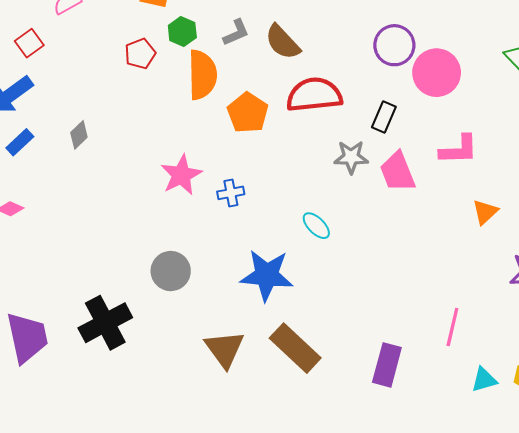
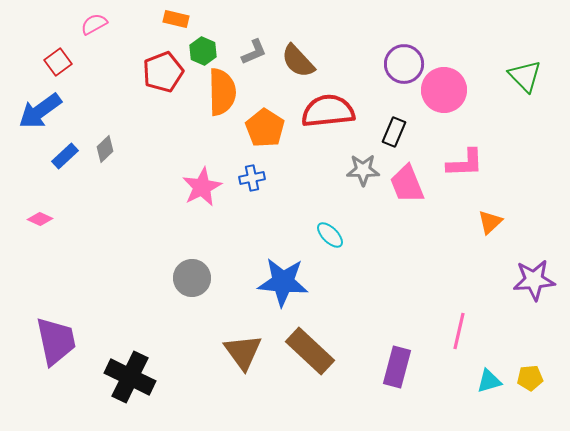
red pentagon: (140, 54) -> (163, 72), size x1.4
blue rectangle: (20, 142) -> (65, 156), moved
blue cross: (231, 193) -> (252, 178), moved
black cross: (105, 323) -> (130, 377), moved, turned -36

